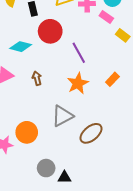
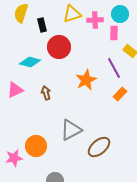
pink rectangle: (106, 17) -> (114, 33), turned 56
purple line: (79, 53) -> (114, 68), moved
orange star: (78, 83) -> (86, 80), moved

